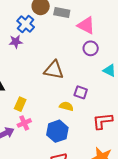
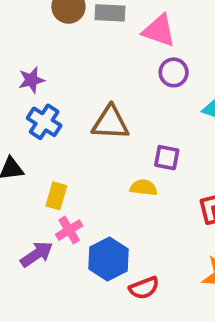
blue cross: (26, 24) -> (44, 122), moved
blue hexagon: (57, 131) -> (108, 259), moved

